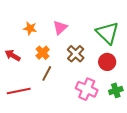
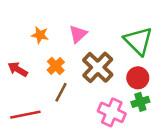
brown cross: (76, 54) -> (98, 67), size x1.4
green cross: (116, 90) -> (140, 102), moved

